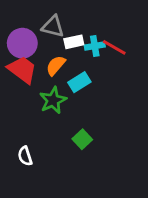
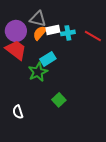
red line: (114, 47) -> (93, 36), moved
orange semicircle: (56, 65) -> (40, 33), moved
cyan rectangle: (79, 82) -> (48, 59), moved

